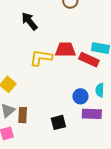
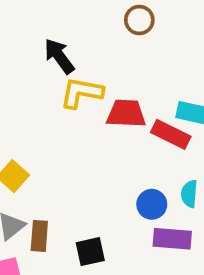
yellow L-shape: (41, 58) -> (81, 93), moved
black square: (58, 122) -> (90, 252), moved

